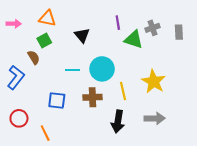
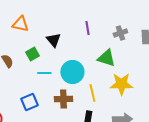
green triangle: (134, 39) -> (106, 58), moved
green square: (44, 41) -> (32, 54), moved
yellow star: (154, 82) -> (121, 84), turned -30
blue square: (57, 100) -> (29, 102), turned -30

